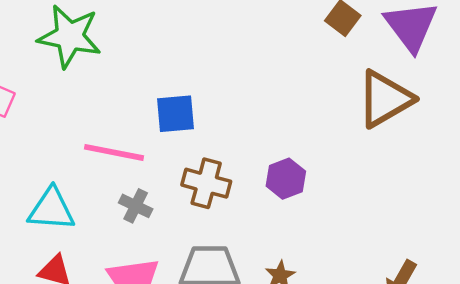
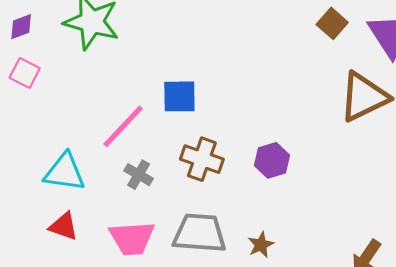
pink line: (114, 152) -> (123, 126), turned -62

